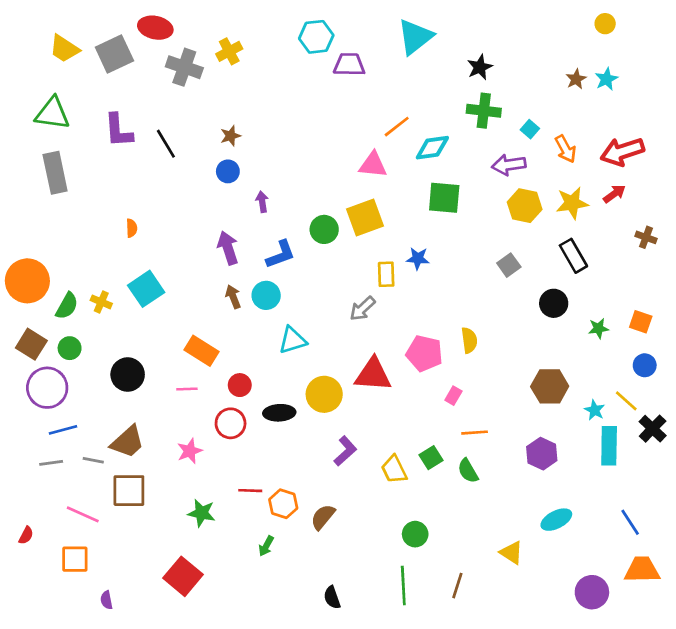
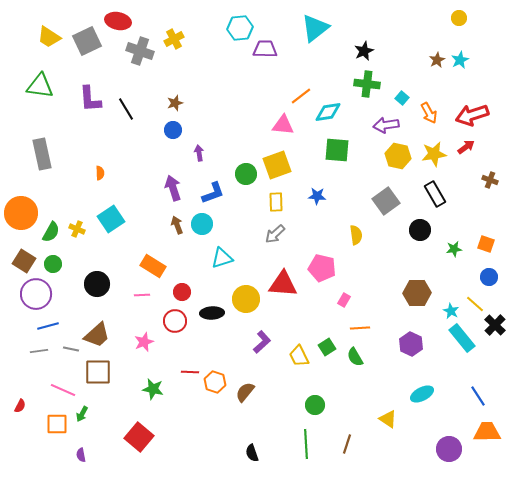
gray rectangle: (55, 173) -> (42, 154), moved
gray square: (509, 265) -> (386, 201), size x1.5
yellow rectangle: (386, 274) -> (276, 202), moved
yellow semicircle: (469, 340) -> (356, 235), moved
cyan rectangle: (609, 446) -> (462, 338), turned -40
green arrow: (266, 546) -> (82, 414), moved

